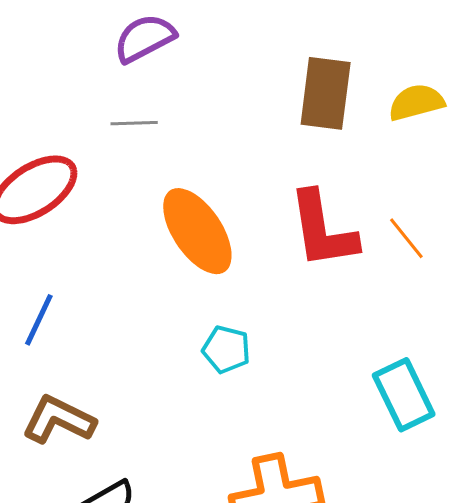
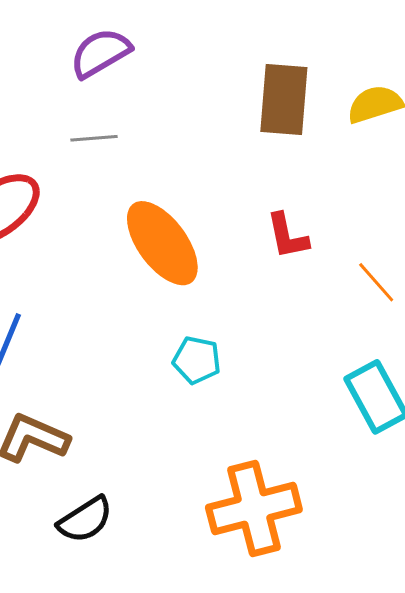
red L-shape: (323, 230) -> (287, 236), size x0.6
orange line: (406, 238) -> (376, 282), moved

